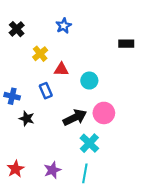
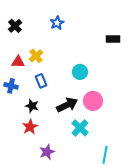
yellow cross: (40, 54) -> (36, 56), moved
red triangle: (61, 69) -> (18, 62), moved
black star: (27, 119) -> (32, 106), moved
red star: (16, 169) -> (30, 127), moved
cyan line: (85, 173) -> (105, 155), moved

